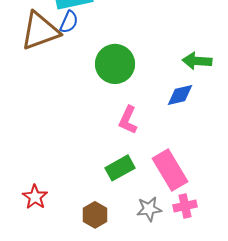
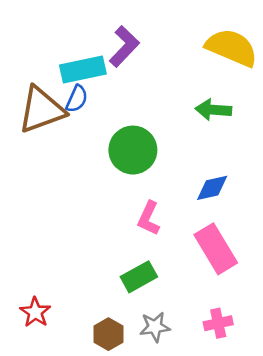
green arrow: (197, 61) -> (213, 110), moved
pink rectangle: (170, 170) -> (216, 249), moved
gray star: (149, 209) -> (155, 327), moved

